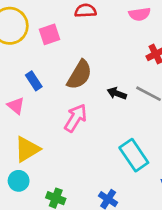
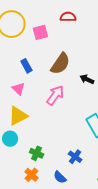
pink triangle: (16, 106) -> (18, 89), moved

